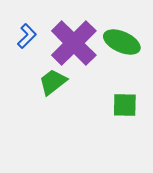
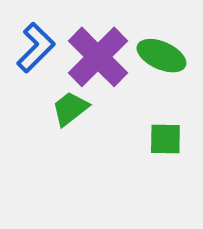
blue L-shape: (27, 36) -> (36, 48), size x1.5

